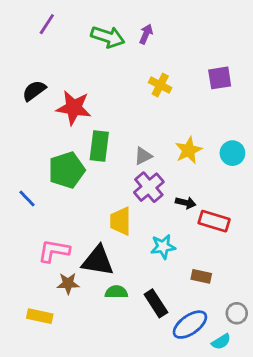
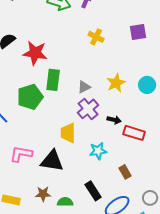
brown rectangle: (201, 276) -> (125, 172), turned 48
brown star: (68, 283) -> (43, 194), moved
green semicircle: (116, 292) -> (65, 202), moved

